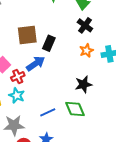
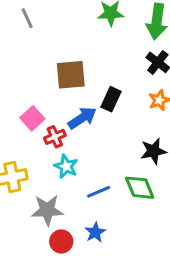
black rectangle: (49, 43) -> (111, 99), moved
cyan star: (17, 95) -> (66, 166), moved

